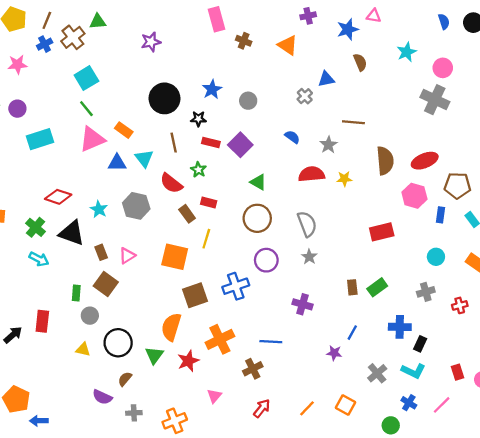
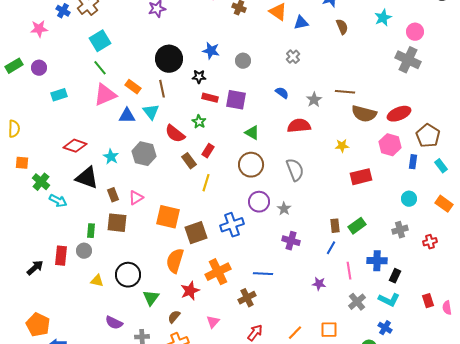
blue cross: (45, 44) -> (63, 11), turned -32
blue triangle: (326, 79) -> (301, 23), moved
blue star: (212, 89) -> (211, 51), turned -30
brown line: (353, 122) -> (345, 92), moved
cyan rectangle: (40, 139) -> (59, 95), size x0.7
brown line: (174, 143) -> (162, 89), moved
purple square: (240, 145) -> (236, 100), turned -35
brown semicircle: (385, 161) -> (364, 114), turned 110
yellow star: (344, 179) -> (342, 146), moved
brown pentagon: (457, 186) -> (428, 136), turned 30
red rectangle: (209, 202) -> (208, 151), turned -72
green cross: (36, 227) -> (41, 182), moved
orange square: (175, 257) -> (168, 217), moved
gray star: (309, 257) -> (284, 209), moved
brown square: (106, 284) -> (117, 223), turned -30
gray circle: (90, 316) -> (84, 251), moved
blue line: (352, 333) -> (331, 248), moved
green triangle: (154, 355) -> (151, 298), moved
brown semicircle: (125, 379) -> (174, 317), moved
orange square: (345, 405) -> (329, 330), turned -30
pink line: (442, 405) -> (349, 271), moved, turned -54

